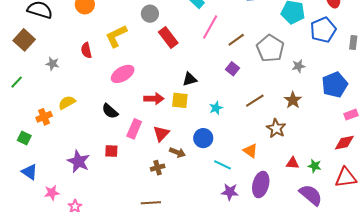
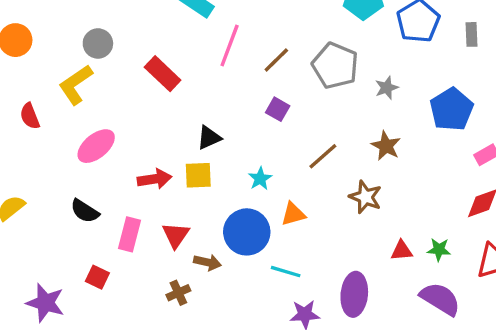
gray circle: (150, 14) -> (98, 43), moved
blue circle: (203, 138) -> (247, 232), size x1.4
red square: (111, 151) -> (97, 277), turned 32
orange triangle: (250, 151) -> (293, 214), moved, turned -42

